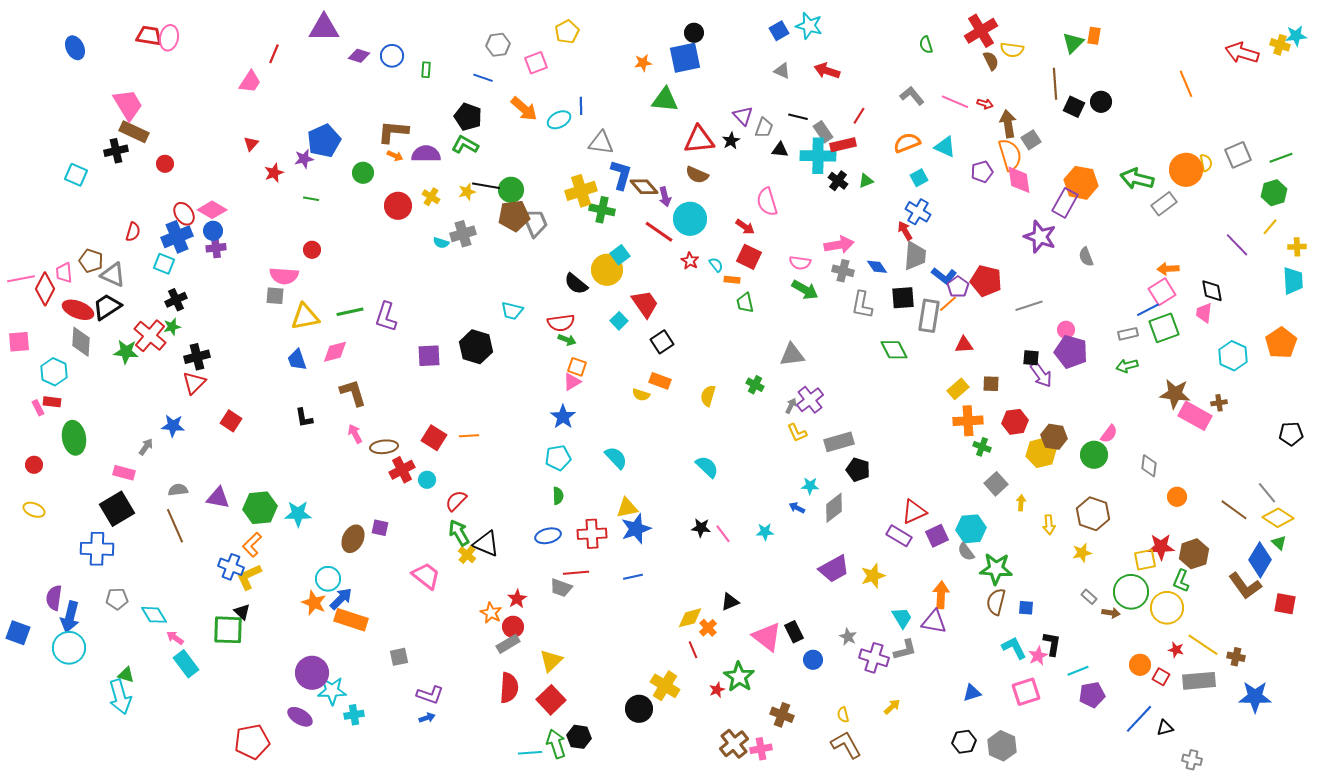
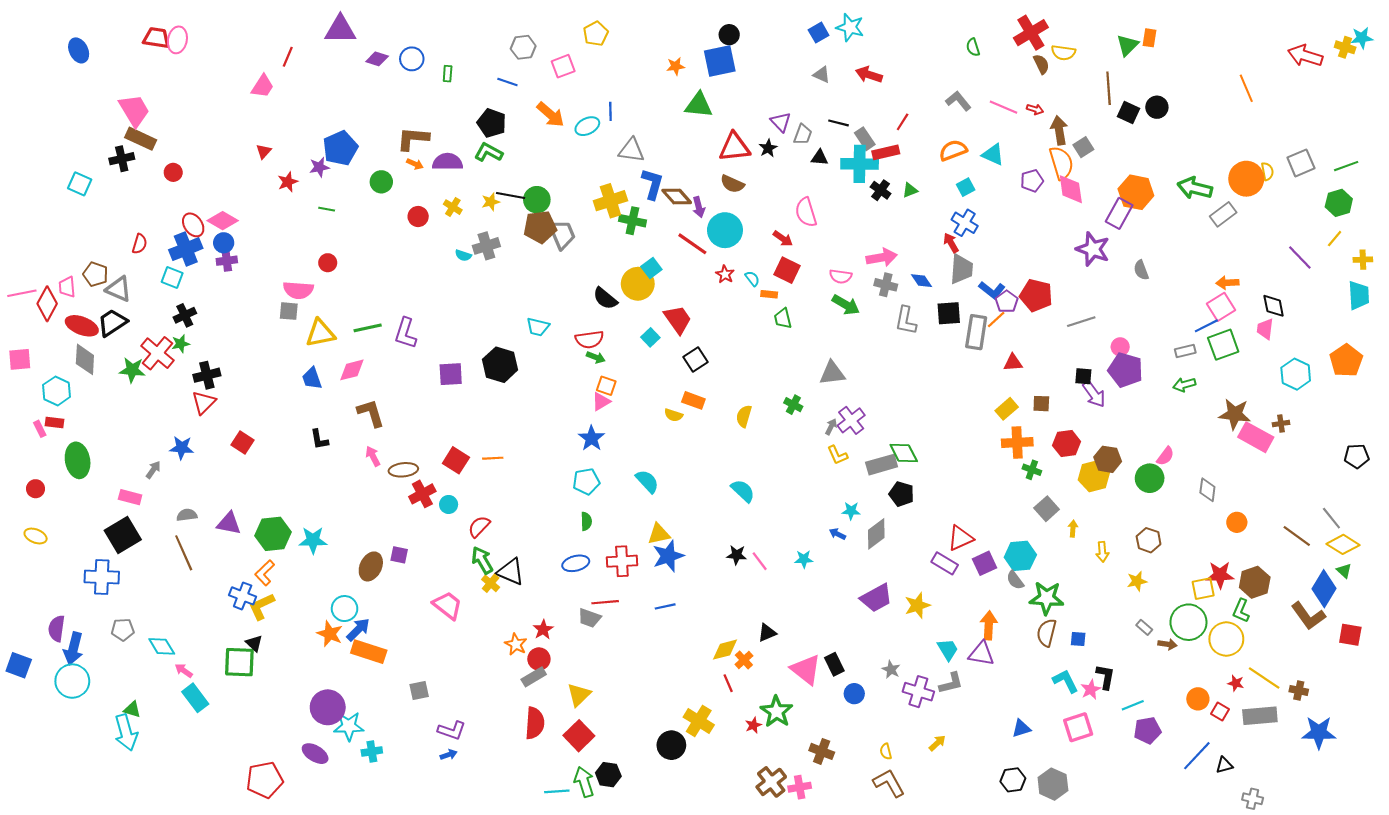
red circle: (398, 206) -> (418, 217), size x0.7
green diamond: (894, 350) -> (904, 453), moved
brown hexagon: (1093, 514) -> (1149, 540), size x0.7

